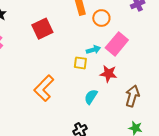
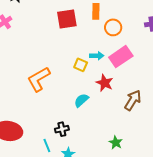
red square: (42, 29) -> (67, 19), moved
brown arrow: (132, 96) -> (133, 100), moved

